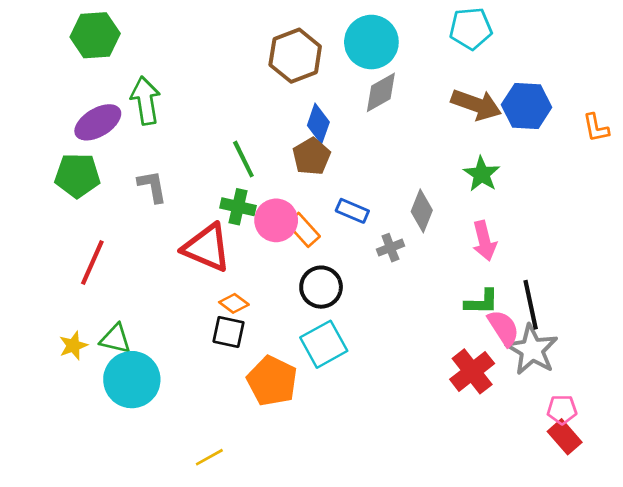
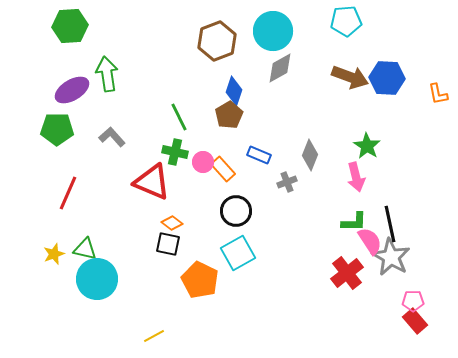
green star: (482, 174) -> (367, 146), moved
gray L-shape: (152, 186) -> (112, 137), turned -32
pink circle: (276, 220) -> (203, 162), size x0.7

